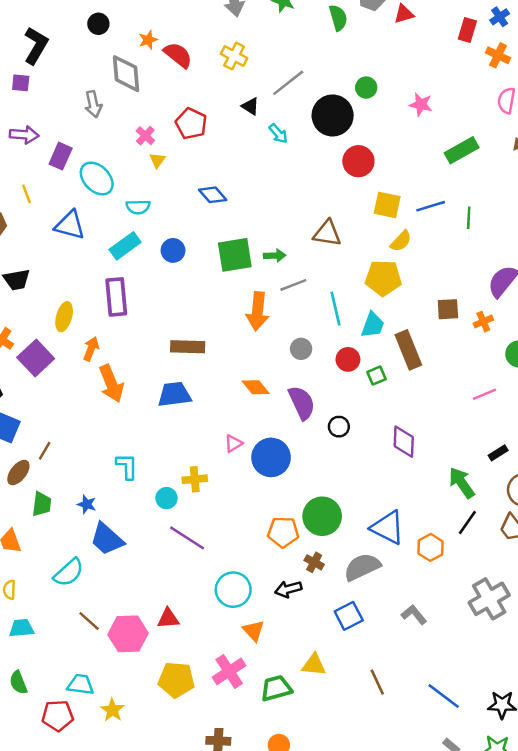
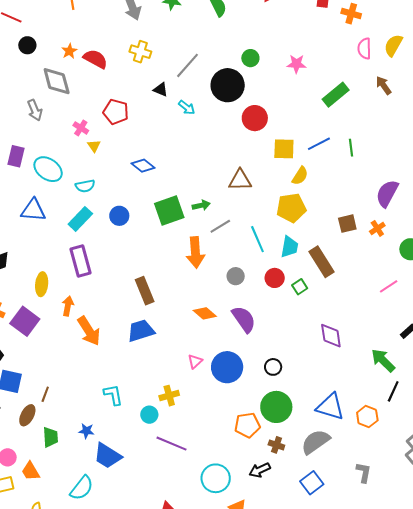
brown rectangle: (188, 347) -> (145, 291), turned 76
black circle: (339, 427) -> (273, 367), moved
gray L-shape: (414, 615) -> (364, 473), turned 60

